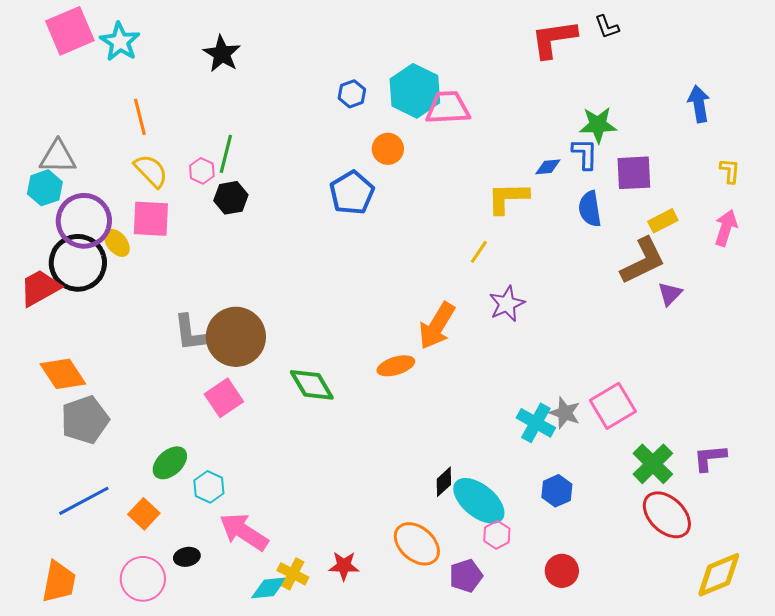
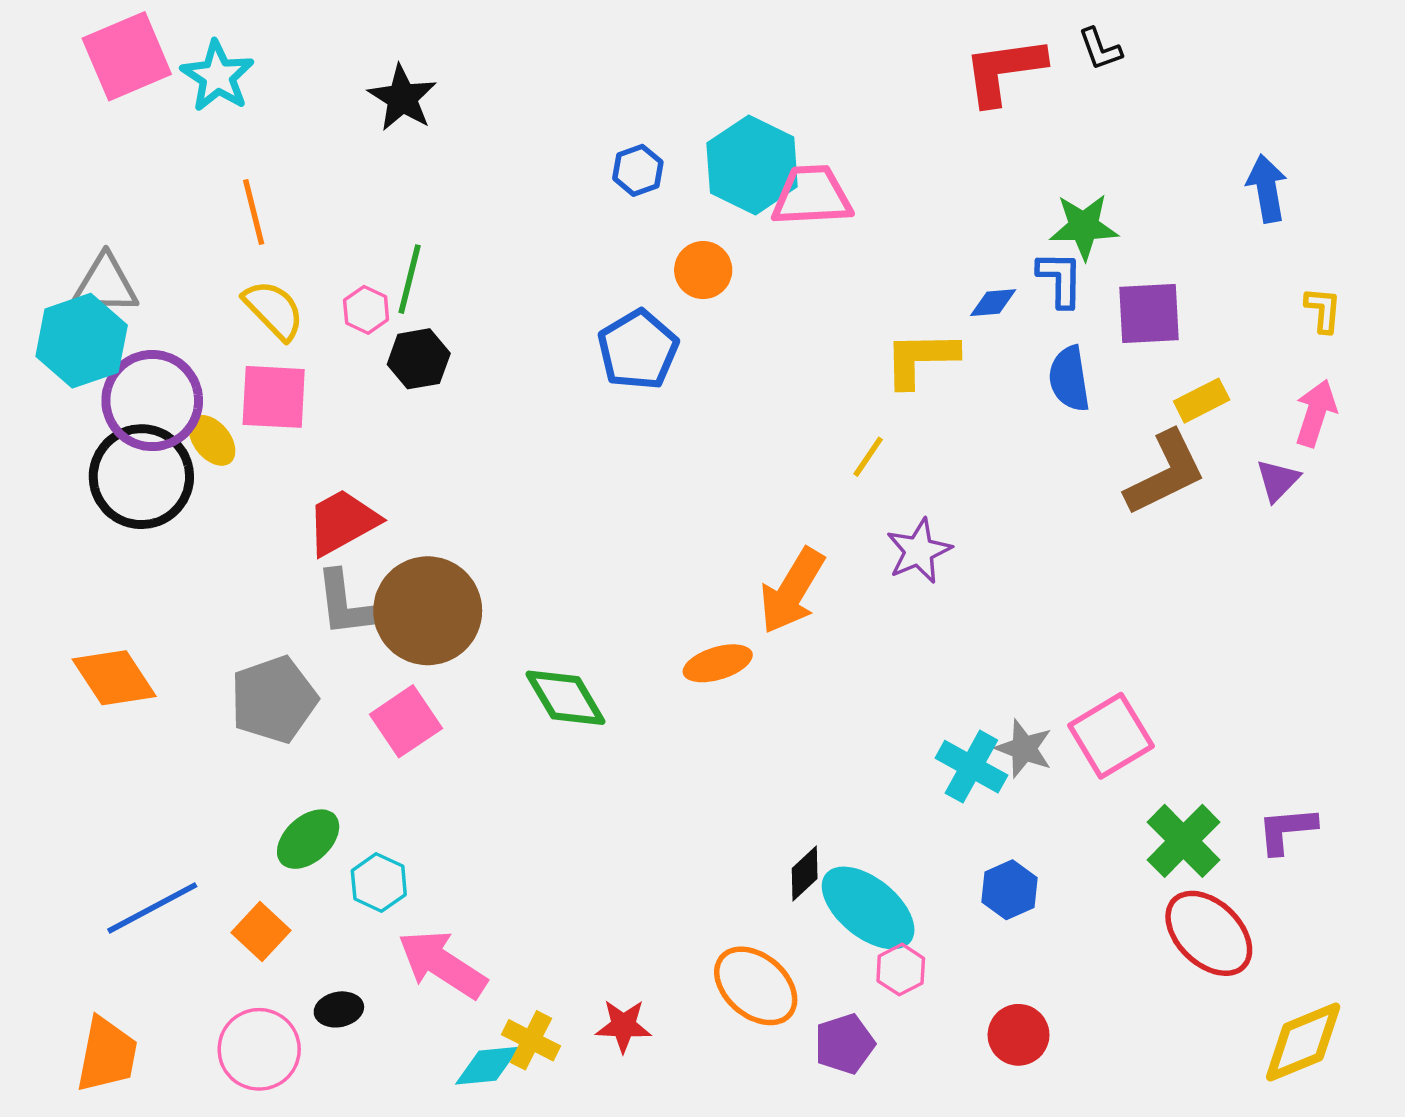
cyan hexagon: (45, 188) -> (82, 341), size x1.4
red trapezoid: (40, 288) -> (343, 522), moved
purple triangle: (670, 294) -> (1278, 480), moved
gray pentagon: (85, 420) -> (274, 700), moved

